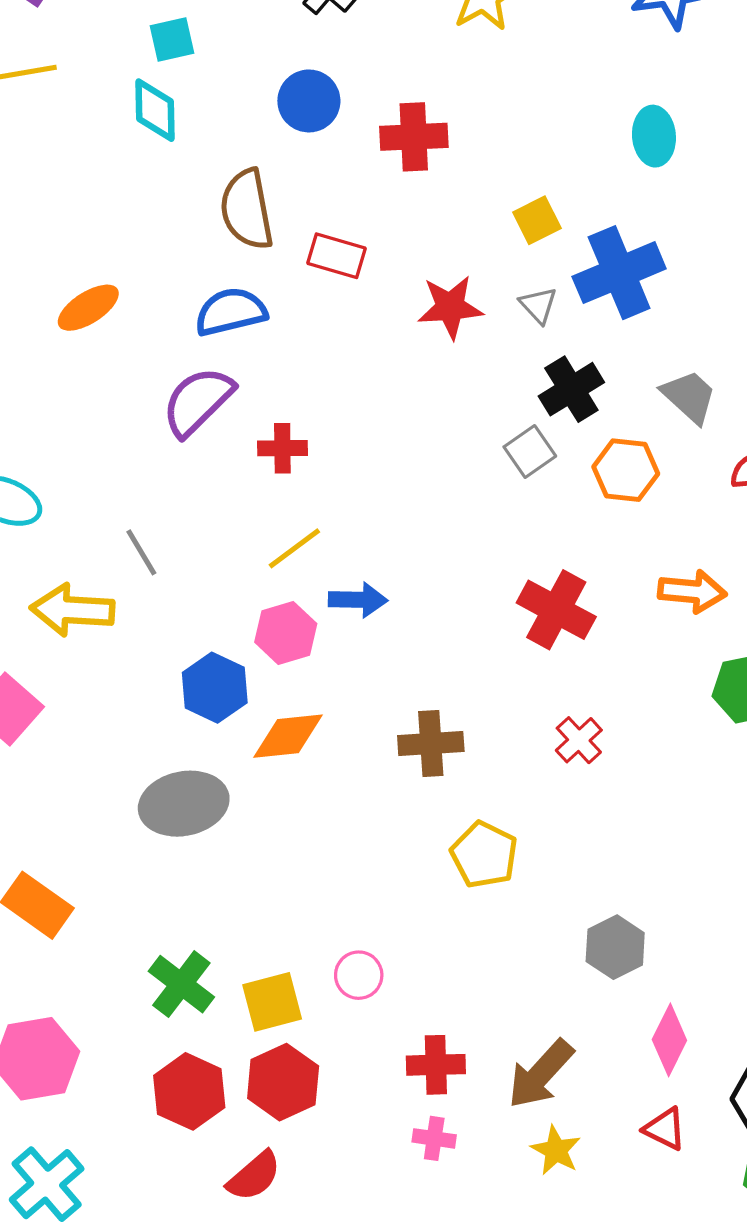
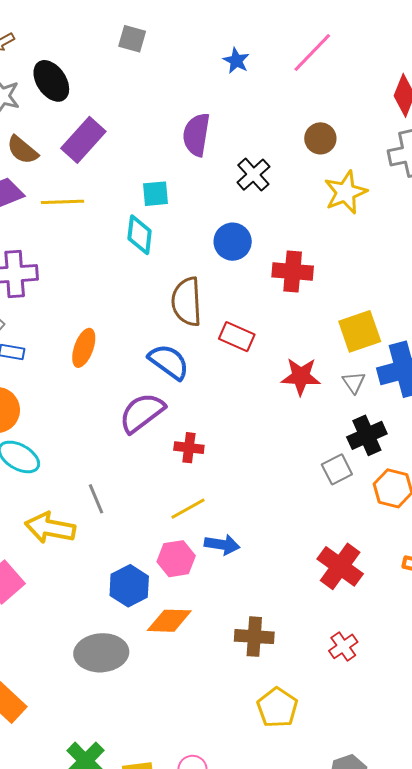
yellow square: (537, 220) -> (360, 331), size x1.5
orange ellipse: (88, 308) -> (84, 348), turned -45
blue semicircle: (231, 312) -> (169, 362), turned 42

